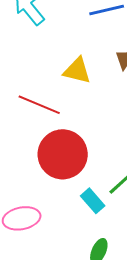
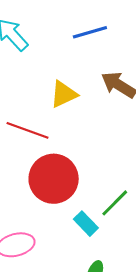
yellow triangle: (77, 71) -> (64, 94), turned -36

